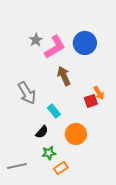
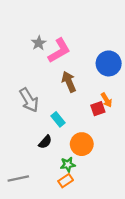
blue circle: (85, 43) -> (109, 63), moved
green star: (49, 153) -> (68, 165), moved

